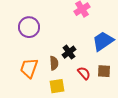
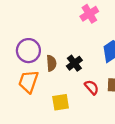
purple circle: (29, 27) -> (28, 51), moved
brown semicircle: (54, 63) -> (51, 63), moved

